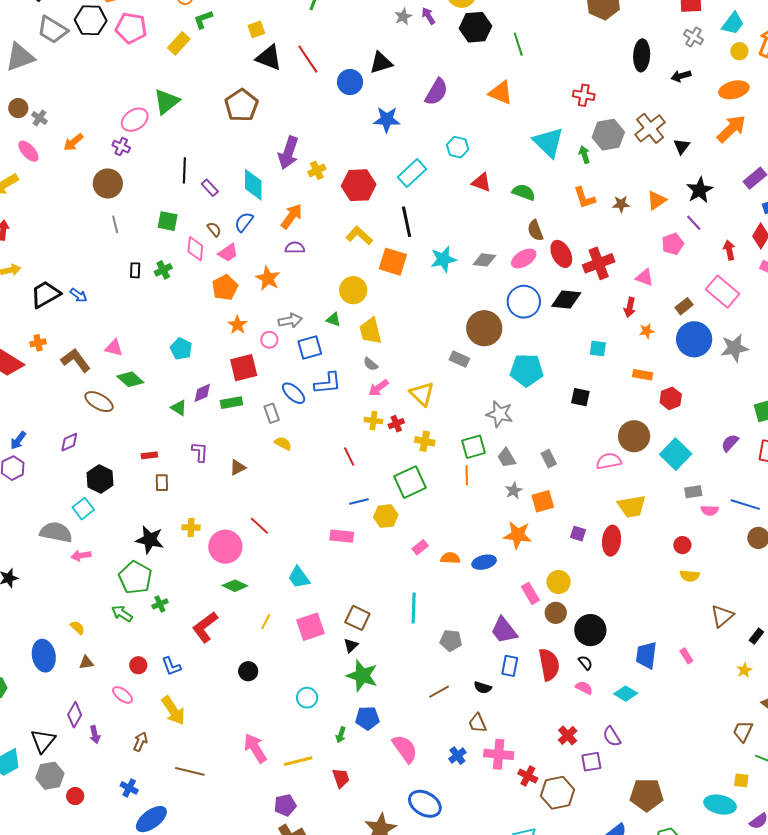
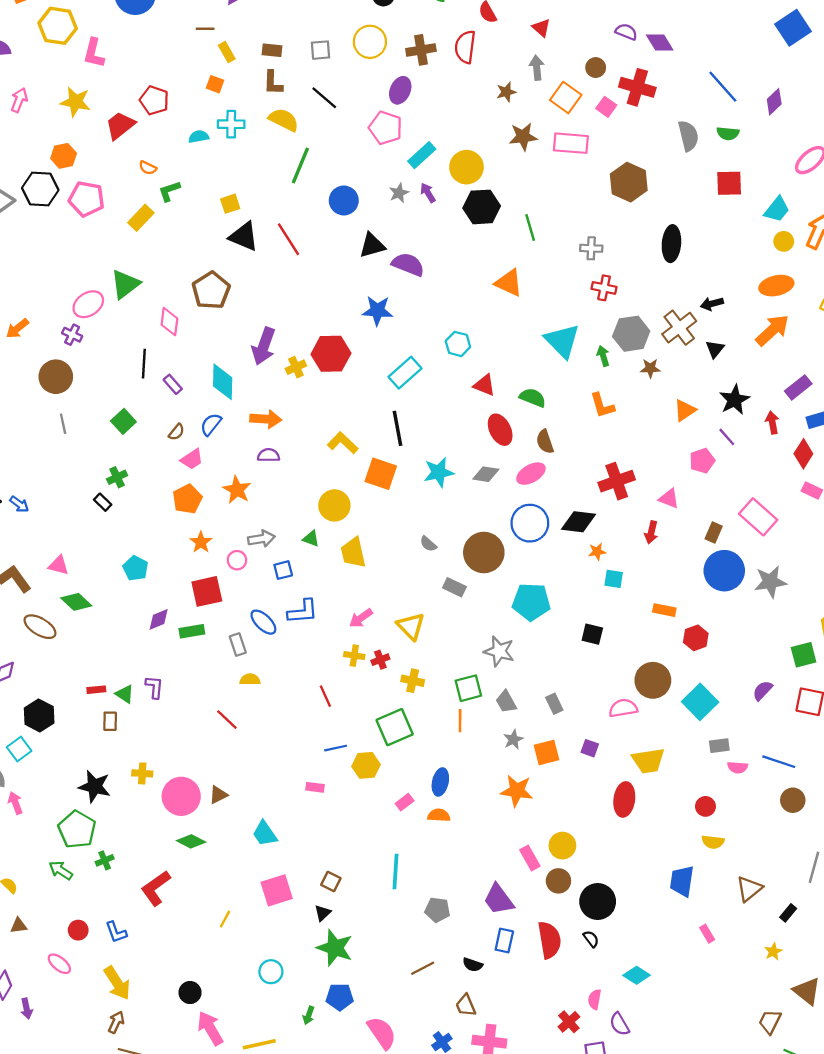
gray cross: (694, 37) -> (591, 248), moved, turned -30
black arrow: (681, 76) -> (712, 304), moved
blue circle: (350, 82) -> (344, 200), moved
purple semicircle: (436, 92) -> (408, 264), moved, turned -100
red hexagon: (359, 185) -> (331, 354), moved
brown star: (621, 204) -> (650, 368), moved
orange arrow: (292, 216) -> (266, 419), turned 56
green square: (168, 221) -> (123, 421), turned 35
brown semicircle: (214, 229) -> (176, 432), turned 77
pink diamond: (195, 249) -> (169, 322), moved
red arrow: (729, 250) -> (772, 423), moved
red ellipse: (561, 254) -> (500, 430), moved
black rectangle: (135, 270) -> (103, 502), moved, turned -49
brown rectangle: (684, 306) -> (714, 532), turned -30
orange star: (647, 331) -> (597, 552), moved
blue square: (310, 347) -> (283, 570), size x0.7
gray semicircle: (371, 364) -> (428, 544), moved
green triangle: (179, 408) -> (125, 694), moved
yellow semicircle: (283, 443) -> (250, 679), turned -30
brown triangle: (238, 467) -> (218, 795), moved
red line: (259, 526) -> (227, 720), moved
purple square: (578, 534) -> (590, 748), moved
pink rectangle: (342, 536) -> (315, 787), size x0.7
pink arrow: (81, 556) -> (15, 803), turned 78
blue ellipse: (484, 562) -> (440, 782), moved, turned -65
brown square: (357, 618) -> (331, 882), size x0.7
yellow line: (266, 622) -> (225, 919), moved
blue trapezoid: (646, 655) -> (682, 881), moved
black circle: (248, 671) -> (190, 993), moved
pink semicircle: (584, 688) -> (595, 999), moved, turned -108
brown arrow: (140, 742) -> (116, 1022), moved

